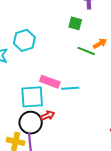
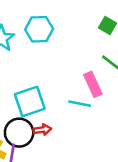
pink rectangle: (50, 82) -> (93, 84), moved, turned 30
cyan square: (32, 97) -> (30, 102), turned -30

